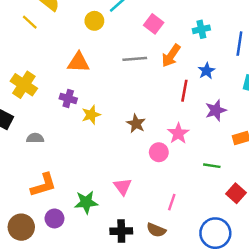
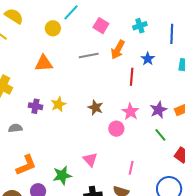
purple cross: (68, 98) -> (35, 106), moved
purple star: (216, 110) -> (158, 110), moved
green line: (212, 166) -> (160, 135), turned 48

